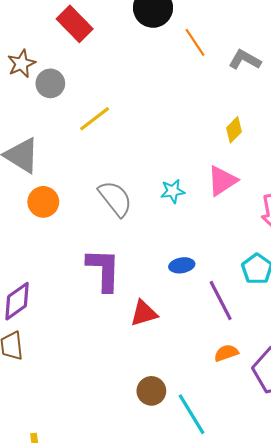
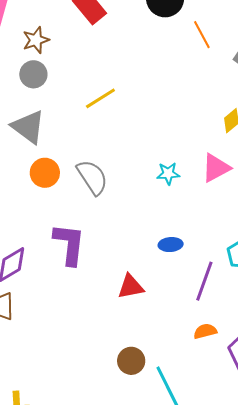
gray circle: (50, 83) -> (33, 74), moved
gray semicircle: (115, 199) -> (92, 177), moved
purple L-shape: (104, 270) -> (69, 244), moved
purple line: (221, 301) -> (204, 281), turned 42

